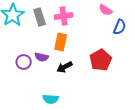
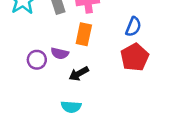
blue semicircle: (120, 27) -> (133, 27), moved
black arrow: (65, 67) -> (79, 74), moved

